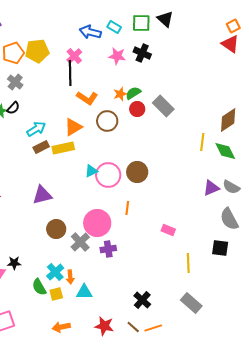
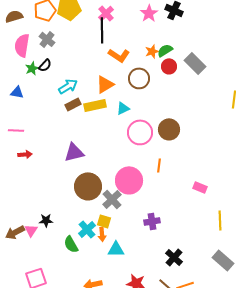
pink star: (117, 56) -> (149, 13), turned 30
cyan triangle: (91, 171) -> (123, 108), moved
brown circle: (56, 229) -> (88, 186), size x1.4
purple cross: (108, 249) -> (152, 221), moved
yellow square: (56, 294) -> (104, 221), moved, turned 32

